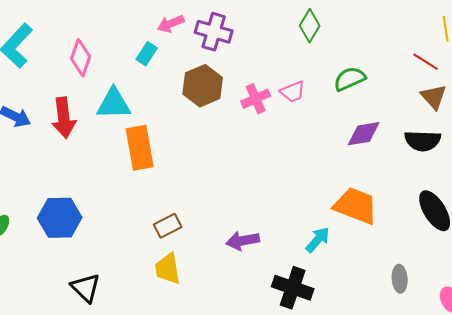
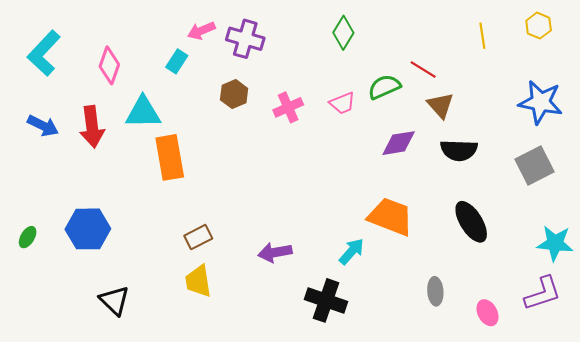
red line: (426, 62) -> (423, 69), moved
brown hexagon: (203, 86) -> (234, 94), size x0.7
pink trapezoid: (293, 92) -> (342, 103), moved
brown triangle: (434, 97) -> (440, 105), moved

